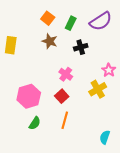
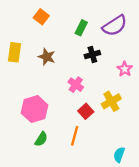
orange square: (48, 18) -> (41, 17), moved
brown star: (50, 41) -> (47, 57), moved
pink star: (109, 70) -> (125, 69), moved
red square: (62, 96) -> (86, 111), moved

